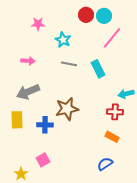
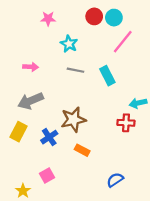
pink star: (38, 24) -> (48, 19), moved
yellow rectangle: (17, 120) -> (19, 132), turned 30
blue cross: (45, 125) -> (49, 137), turned -35
orange rectangle: (112, 137) -> (82, 150), moved

